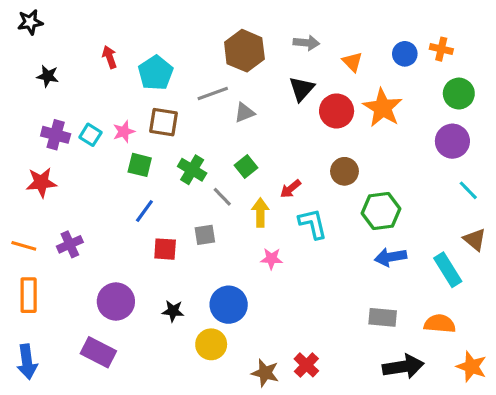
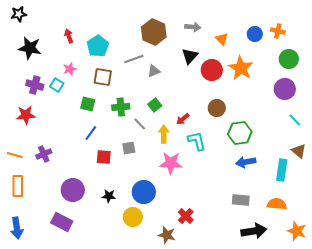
black star: (48, 76) -> (30, 48), size x1.6
pink star: (124, 132) -> (70, 69), moved
green cross: (192, 170) -> (121, 107), turned -36
pink star: (271, 259) -> (171, 163), size x1.6
cyan rectangle: (448, 270) -> (282, 170), turned 40
red cross: (306, 365) -> (186, 216), moved

